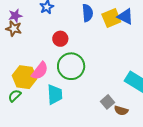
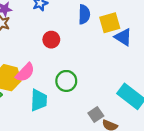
blue triangle: (125, 17) -> (123, 37), moved
green circle: (71, 66) -> (66, 81), moved, size x0.7

